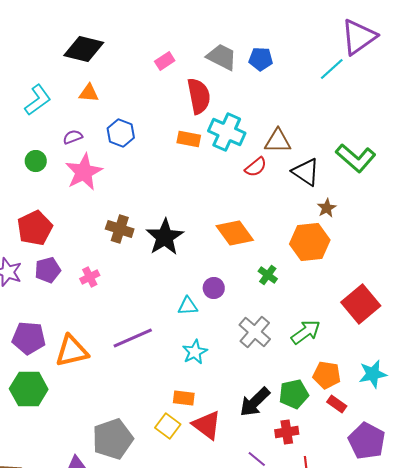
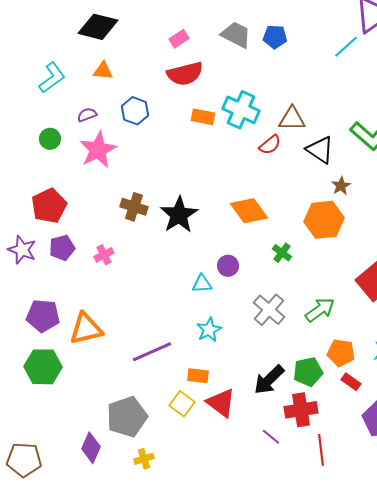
red semicircle: (199, 96) -> (185, 74), moved, turned 87
purple line: (133, 338) -> (152, 352), moved
red cross: (287, 432) -> (301, 410), size x1.4

